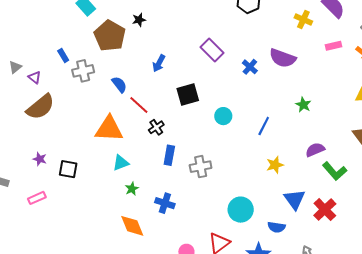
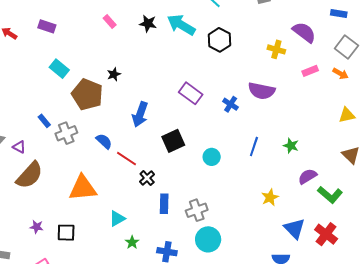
blue arrow: (159, 63) -> (140, 114), size x1.4
green star: (303, 105) -> (291, 146), moved
blue line: (264, 126) -> (254, 147), moved
orange triangle: (109, 129) -> (83, 188), moved
cyan circle: (241, 210) -> (208, 239), moved

